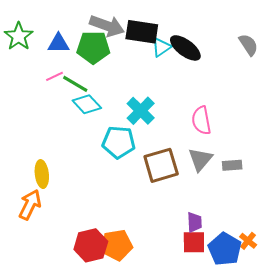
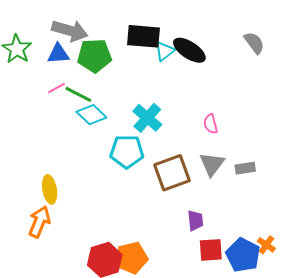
gray arrow: (107, 26) -> (70, 31), moved
pink semicircle: (201, 120) -> (211, 124), size x0.7
purple trapezoid: (195, 222) -> (195, 220), moved

